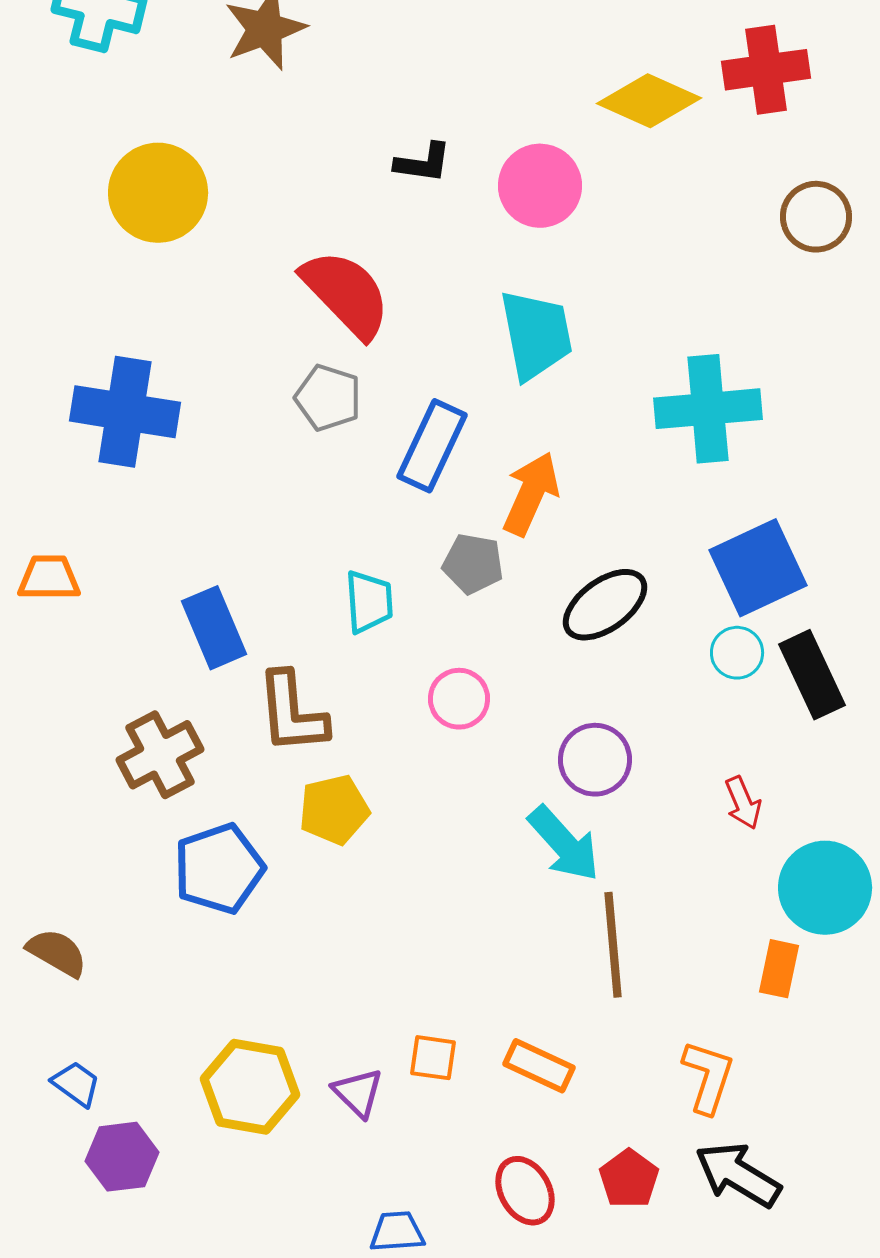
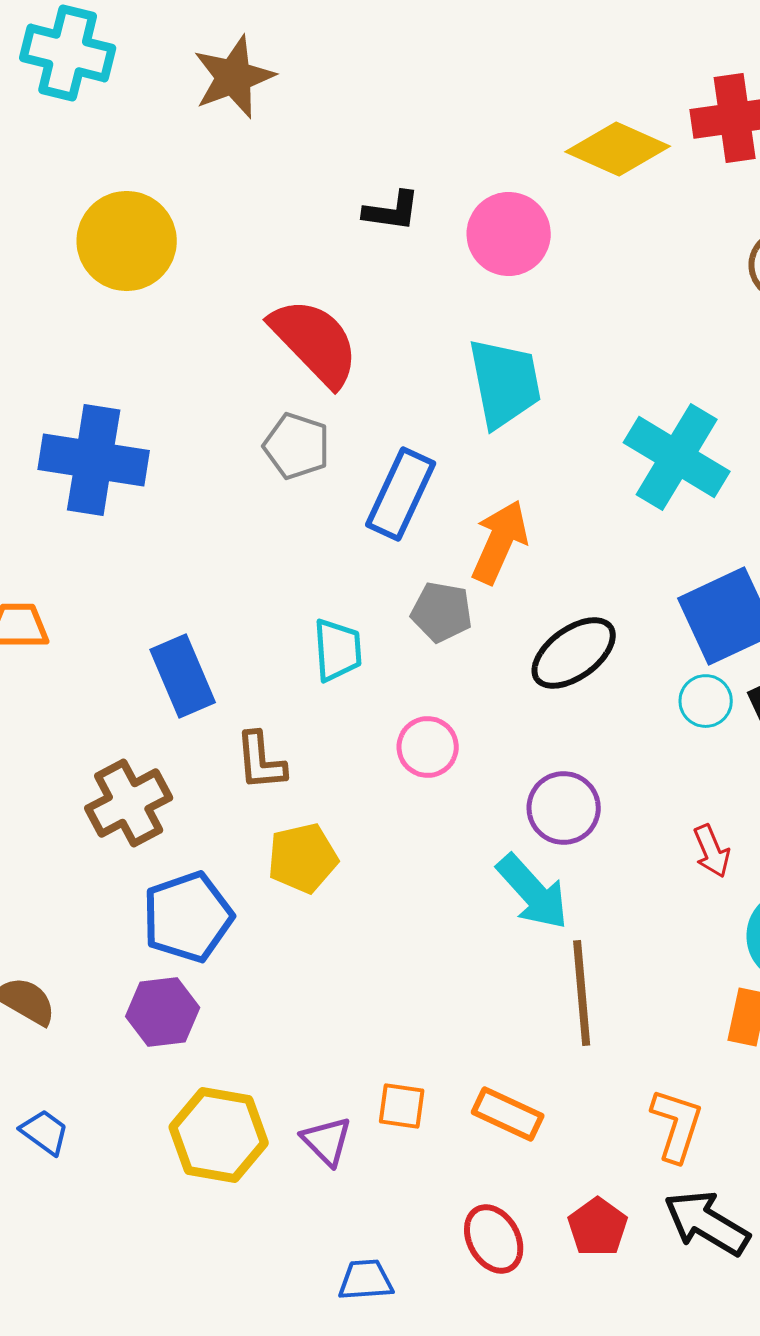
cyan cross: (708, 409) -> (677, 457), turned 36
brown L-shape: (292, 713) -> (261, 761), size x0.7
purple hexagon: (122, 1157) -> (163, 1012), moved

